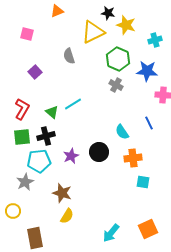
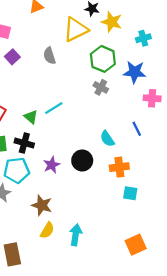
purple square: (35, 72) -> (12, 57), moved
black cross: (46, 136) -> (24, 143), turned 30
cyan arrow: (111, 233) -> (76, 235), moved, turned 150

